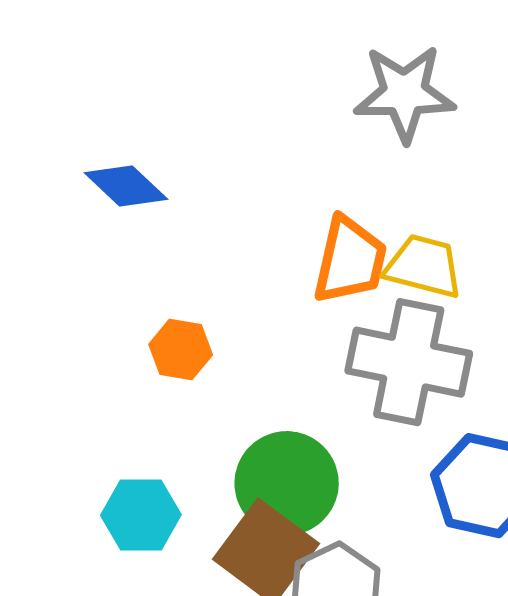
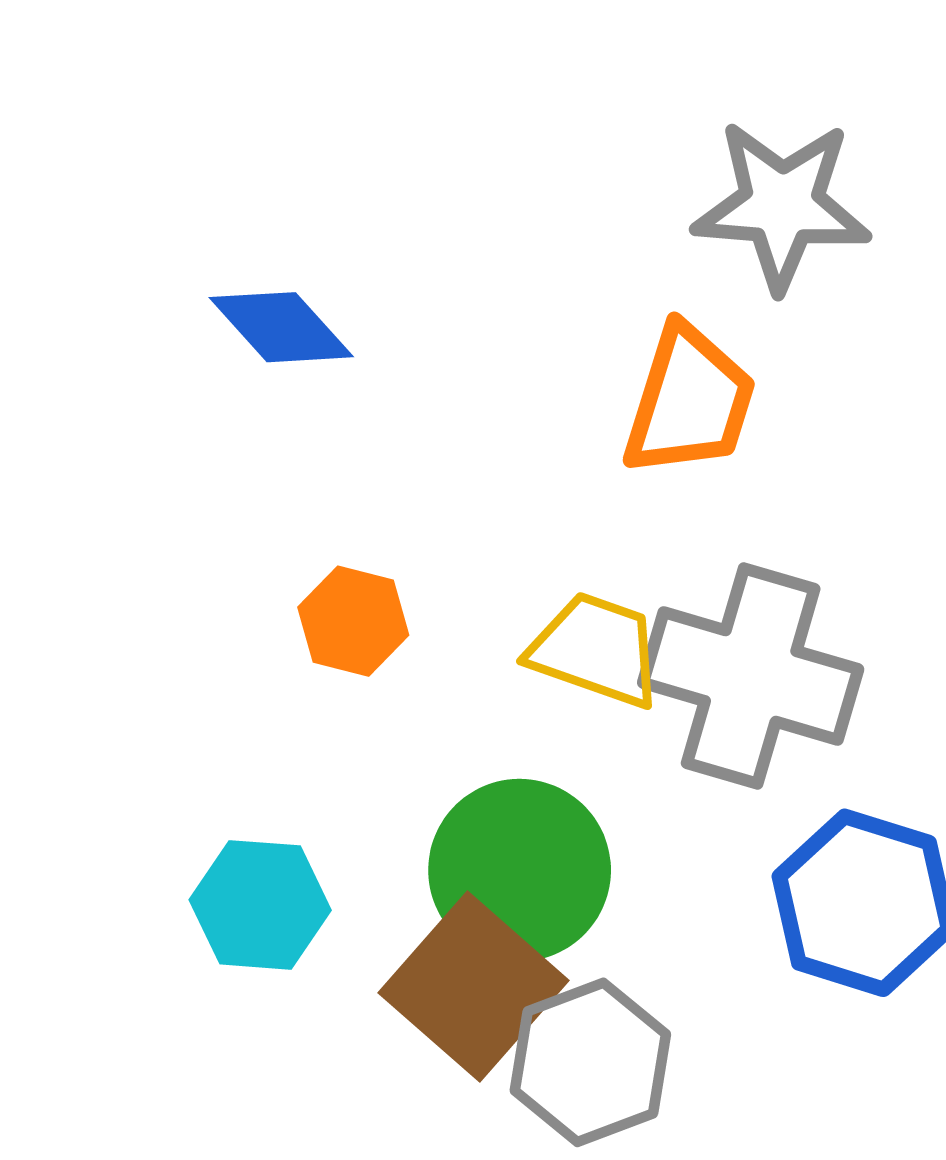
orange trapezoid: (350, 260) -> (689, 401), moved
yellow trapezoid: (424, 266) -> (596, 650), moved

